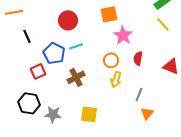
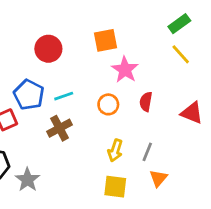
cyan line: (76, 46) -> (64, 96), moved
yellow arrow: (116, 79) -> (115, 150), moved
gray star: (53, 114) -> (27, 180), turned 30
yellow square: (89, 114) -> (115, 187), moved

